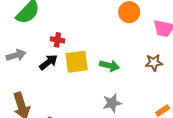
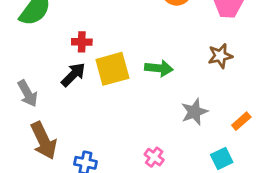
gray arrow: (16, 55) -> (28, 93), moved, turned 84
gray star: (112, 103) -> (194, 112), moved

